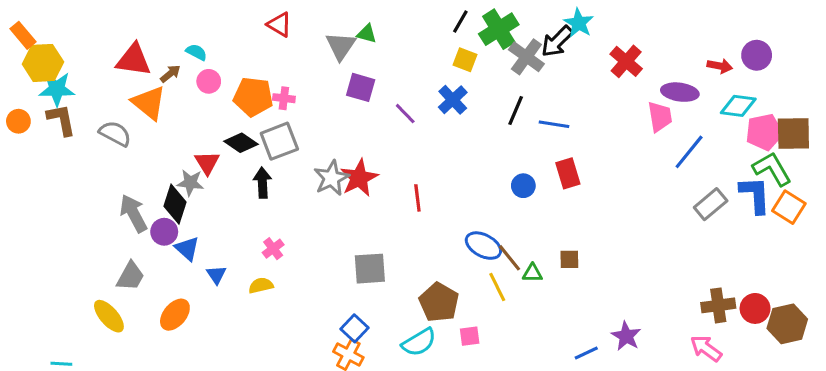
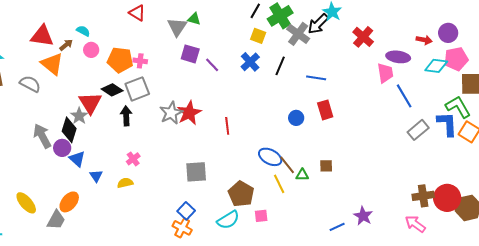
black line: (516, 110) -> (280, 66), moved
purple line: (405, 114) -> (212, 65), moved
pink pentagon: (764, 132) -> (456, 59), moved
blue line: (689, 152) -> (404, 96), turned -70
red triangle: (207, 163) -> (90, 103), size x1.4
gray star: (190, 183) -> (79, 116), turned 30
gray trapezoid: (130, 276) -> (56, 220), moved
red circle: (755, 308) -> (447, 198), size x1.4

